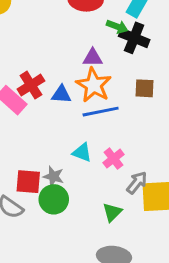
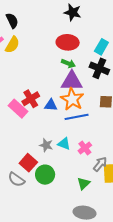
green arrow: (117, 27) -> (68, 63), moved
purple triangle: (93, 58) -> (72, 81), size x1.6
gray star: (53, 176) -> (46, 145), moved
red square: (28, 182) -> (28, 163), turned 36

